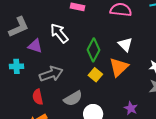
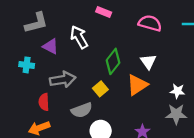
yellow square: (95, 75) -> (100, 89), moved

